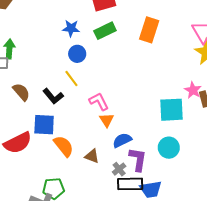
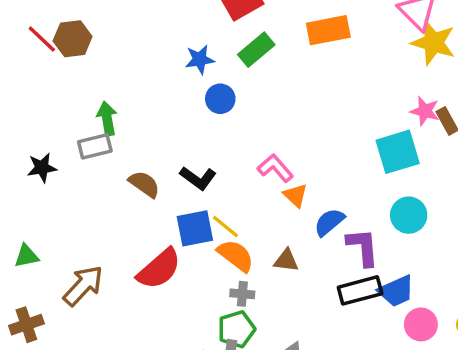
orange rectangle: (149, 30) -> (328, 30), turned 75
yellow line: (71, 78) -> (225, 226), moved
gray cross: (119, 169) -> (242, 294), moved, turned -32

